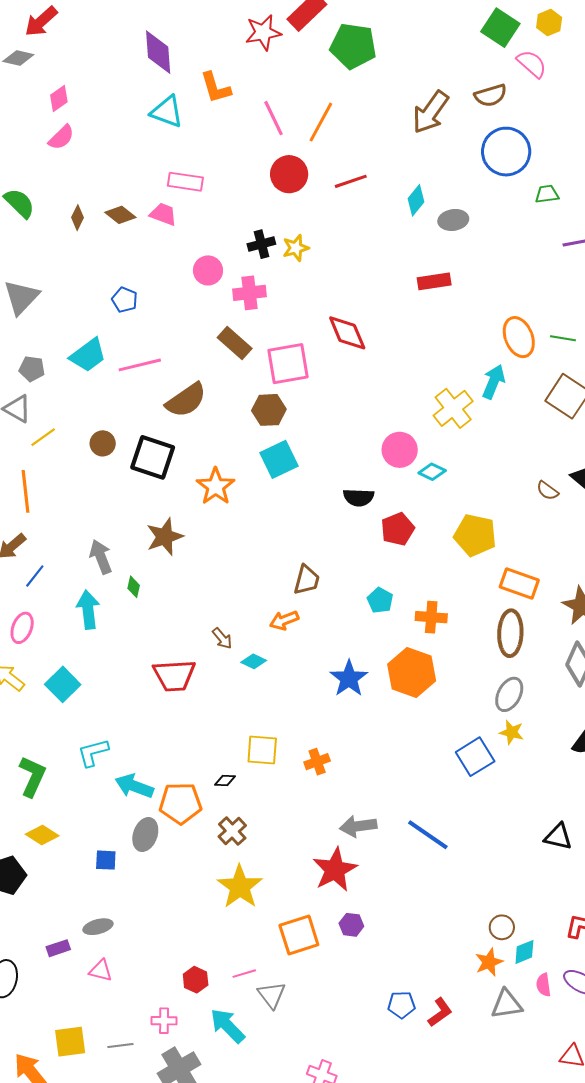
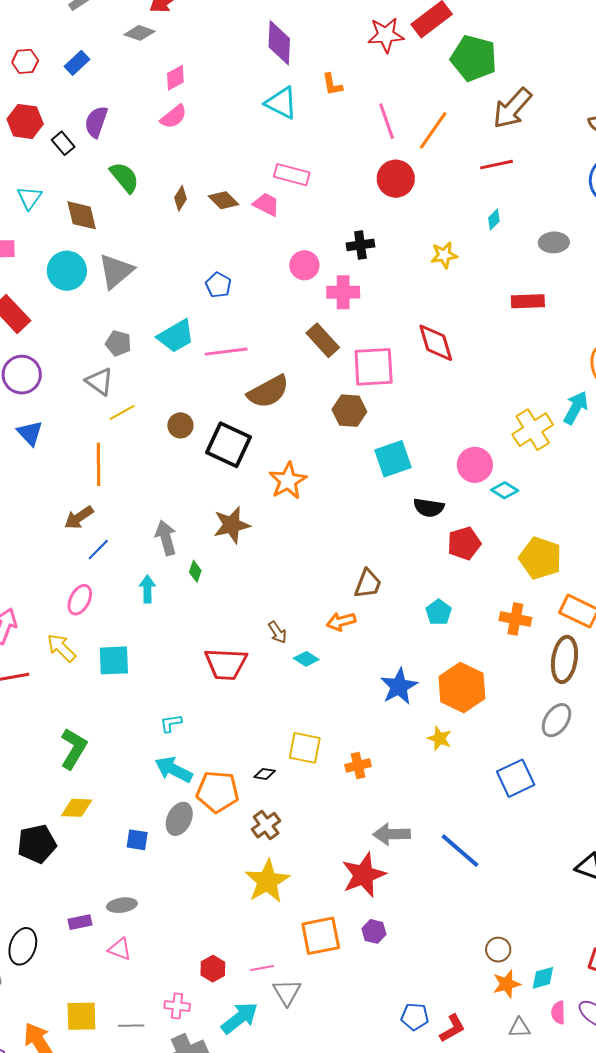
orange L-shape: (216, 88) -> (332, 84), size x0.7
brown arrow: (430, 112) -> (512, 108), moved
red line: (351, 181) -> (497, 165), moved
cyan diamond: (416, 200) -> (494, 219), moved, size x0.7
yellow star: (296, 248) -> (444, 255), moved
cyan square: (279, 459) -> (393, 459), moved
cyan arrow: (88, 610) -> (147, 589), size x0.7
orange cross: (431, 617) -> (515, 619), moved
cyan square: (63, 684) -> (114, 660), turned 36
yellow star: (512, 732) -> (439, 738), moved
cyan L-shape: (93, 753) -> (171, 723), moved, size x0.7
yellow diamond: (42, 835) -> (77, 808), turned -36
brown circle: (502, 927) -> (498, 950), moved
gray triangle: (507, 1004) -> (519, 1028), size x0.7
cyan arrow: (227, 1026) -> (240, 1018), turned 90

